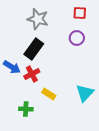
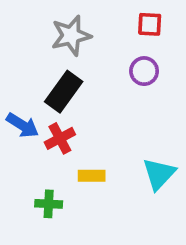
gray star: (38, 19) -> (71, 36), turned -30
yellow rectangle: (49, 94) -> (92, 176), turned -32

